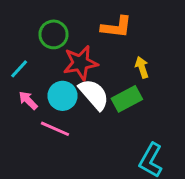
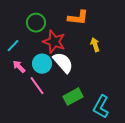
red star: (80, 63) -> (54, 42), turned 30
green rectangle: (127, 99) -> (73, 97), moved
pink line: (55, 129) -> (37, 86), turned 30

